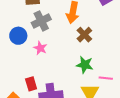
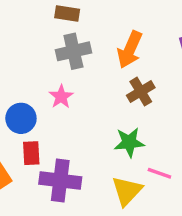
blue circle: (18, 36) -> (21, 118), moved
green star: (85, 65) -> (129, 142), turned -30

